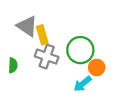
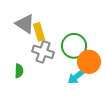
green semicircle: (13, 65) -> (19, 71), moved
orange circle: (97, 67) -> (89, 62), size x1.5

